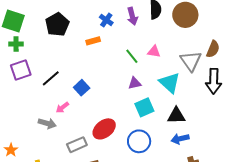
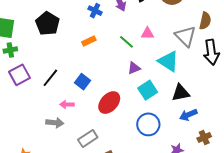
orange rectangle: (93, 41) -> (89, 41), moved
pink arrow: (62, 108) -> (67, 104), turned 48
red ellipse: (104, 129) -> (109, 103), moved

